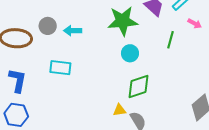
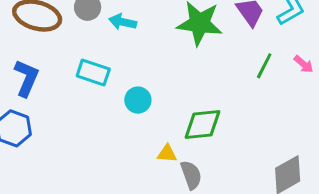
pink arrow: (195, 23) -> (304, 64), moved
cyan circle: (130, 53) -> (138, 100), moved

